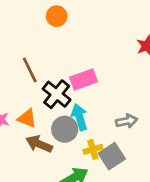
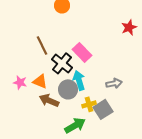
pink rectangle: (84, 79) -> (82, 52), turned 66

